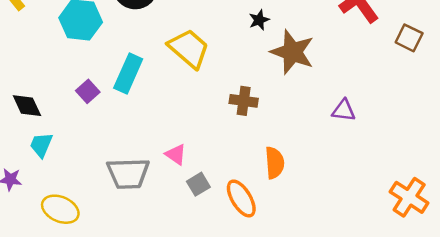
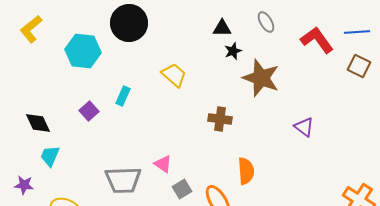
yellow trapezoid: (189, 48) -> (174, 75), size x0.7
cyan rectangle: (128, 73) -> (123, 96), size x0.6
purple triangle: (344, 110) -> (304, 127), turned 30

